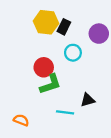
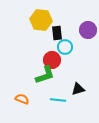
black rectangle: (64, 27) -> (57, 33), moved, turned -32
red circle: (44, 67) -> (52, 60), moved
orange semicircle: (21, 120) -> (22, 99), moved

